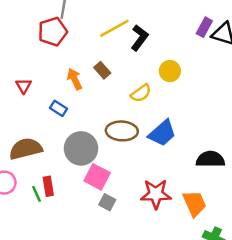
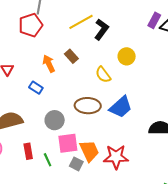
yellow semicircle: (141, 93) -> (103, 75), turned 90
gray circle: (81, 148) -> (55, 120), size x0.7
pink square: (97, 177) -> (68, 143), turned -35
green line: (37, 194) -> (48, 160), moved
orange trapezoid: (194, 203) -> (89, 151), moved

